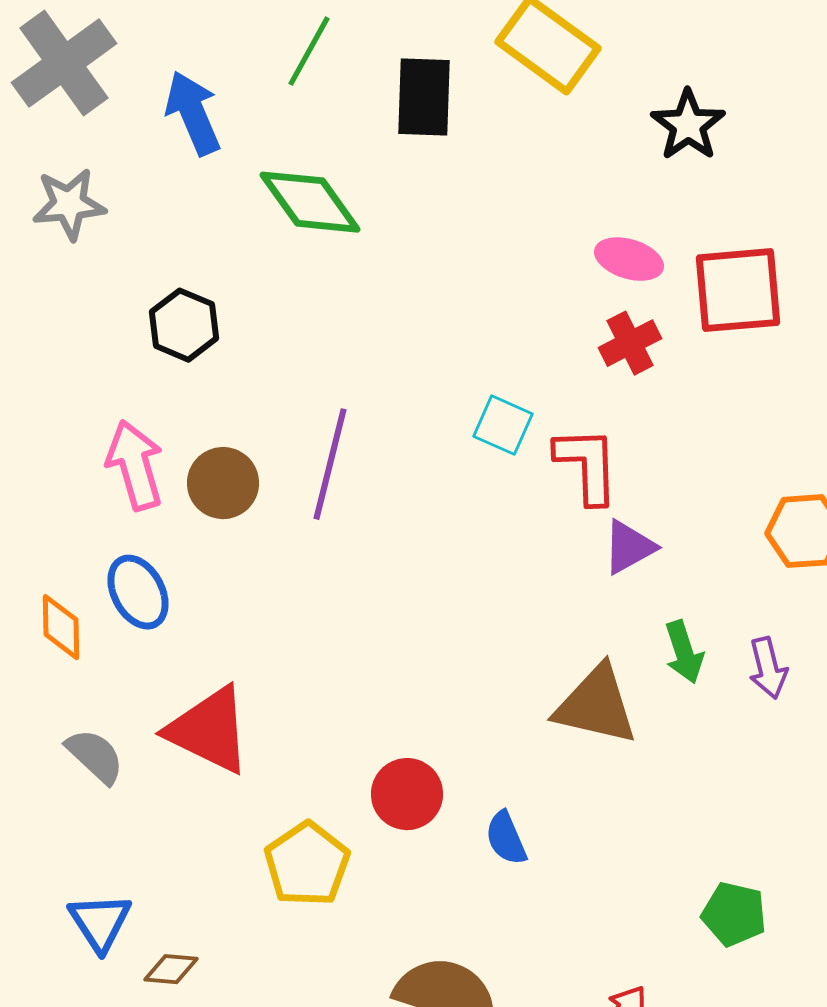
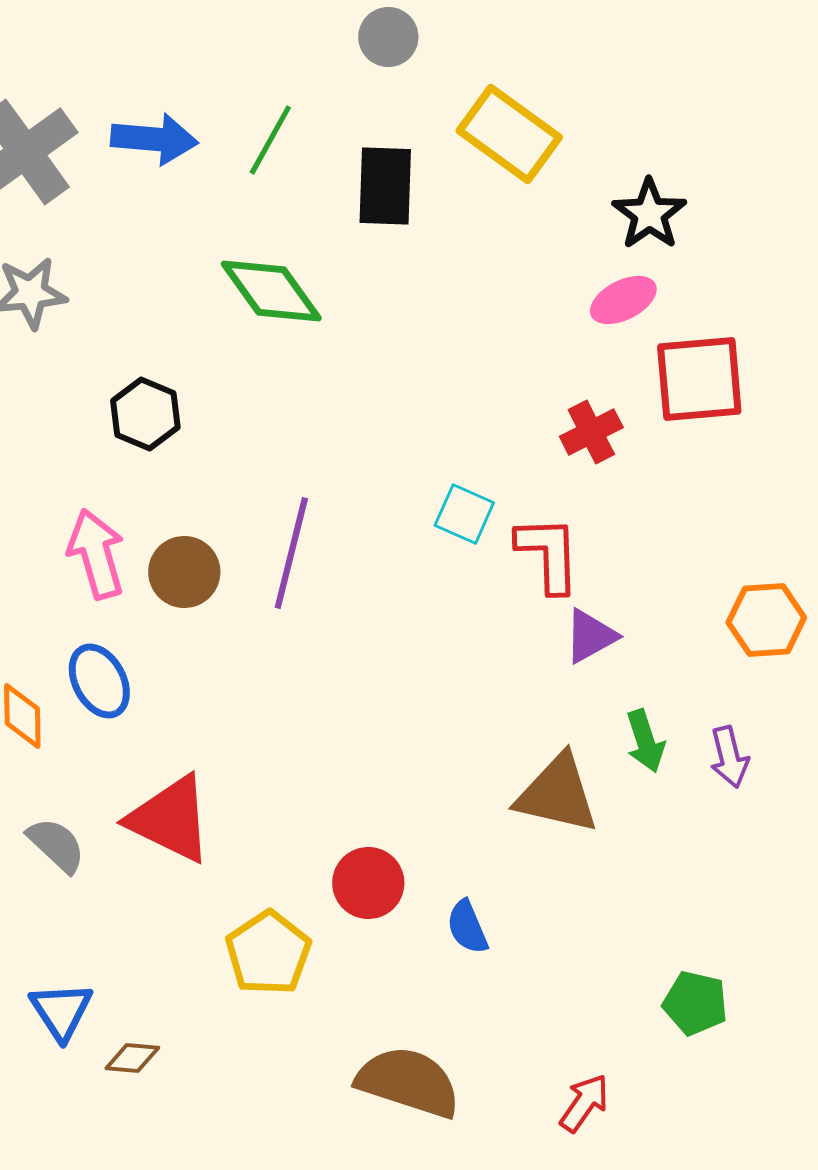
blue arrow: (193, 113) -> (154, 139), moved, turned 118
pink ellipse: (629, 259) -> (623, 300), moved, turned -44

